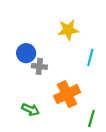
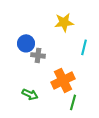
green line: (91, 118) -> (73, 102), moved

